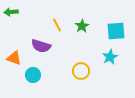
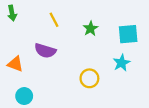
green arrow: (11, 12) -> (12, 13), turned -96
yellow line: (57, 25) -> (54, 20), moved
cyan circle: (33, 75) -> (24, 96), moved

